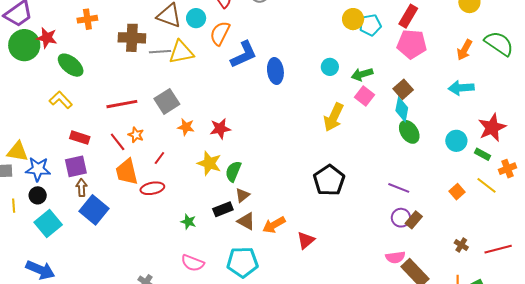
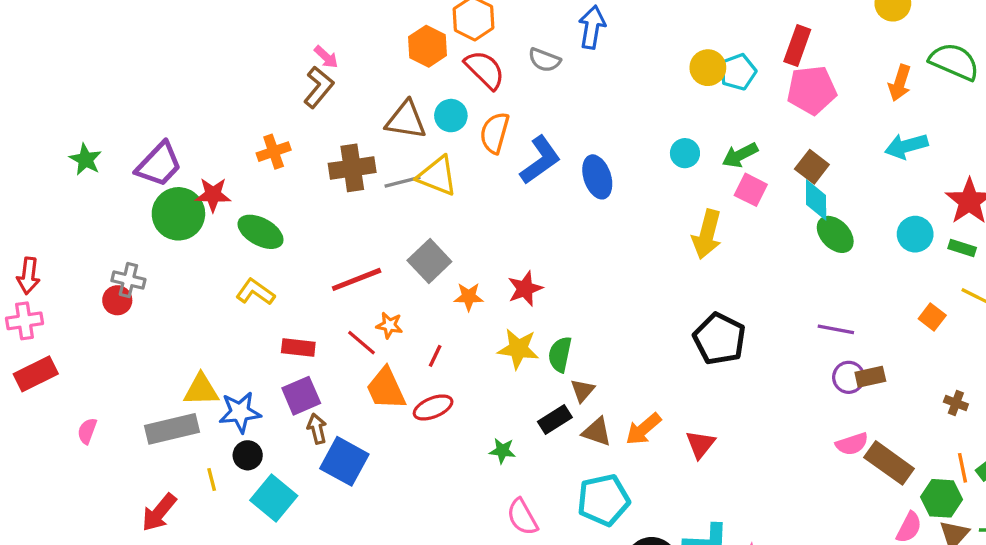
yellow triangle: (181, 52) -> (437, 176), turned 44
brown rectangle: (414, 220) -> (870, 377), turned 48
pink semicircle: (193, 263) -> (522, 517), turned 50

